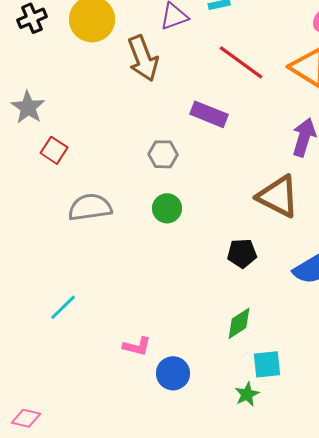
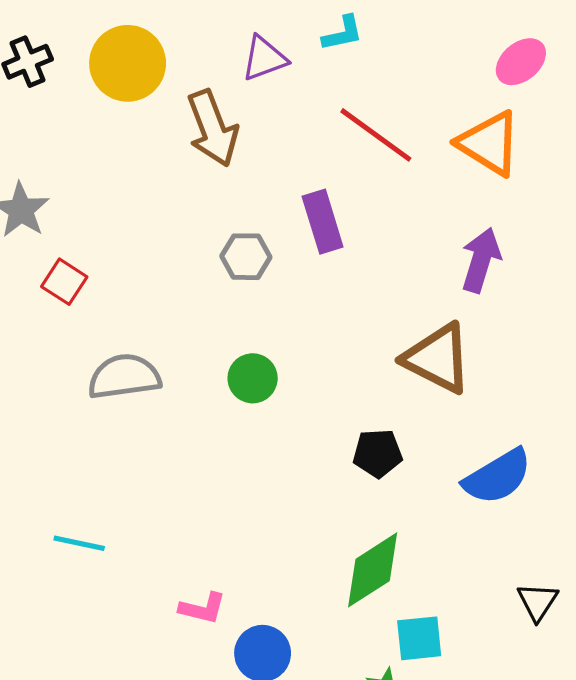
purple rectangle: (209, 114) -> (323, 222), turned 51
gray hexagon: (163, 154) -> (246, 257), moved
cyan line: (63, 307) -> (79, 543), turned 56
green diamond: (239, 323) -> (373, 570), size x1.4

